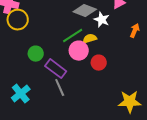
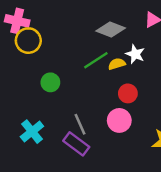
white star: (102, 20) -> (135, 54), moved
pink circle: (79, 51) -> (119, 120), moved
purple rectangle: (56, 69) -> (76, 144), moved

